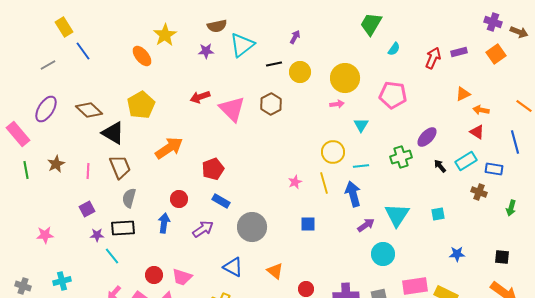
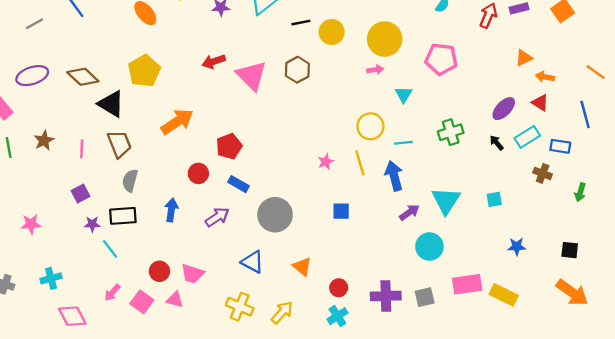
purple ellipse: (46, 109) -> (32, 76), turned 40
purple ellipse: (427, 137) -> (504, 109), moved
red circle: (179, 199) -> (198, 173), moved

